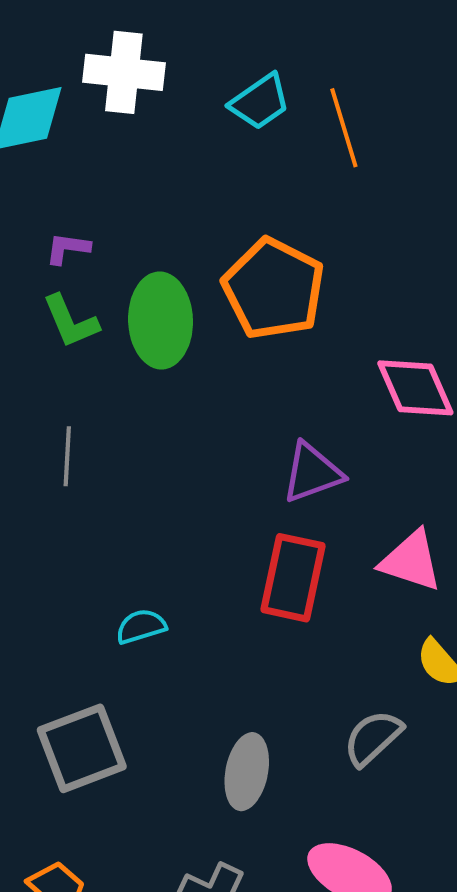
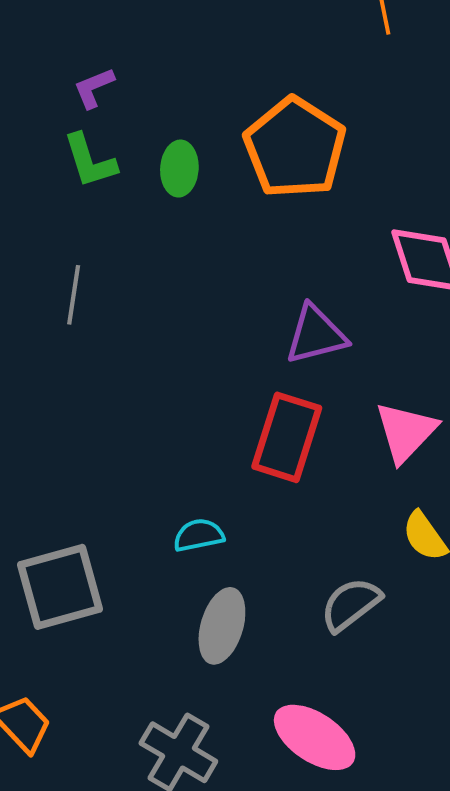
purple L-shape: (68, 248) -> (94, 88), turned -36
green ellipse: (161, 320) -> (179, 169), size x0.6
pink triangle: (411, 561) -> (406, 432), turned 50
cyan semicircle: (141, 626) -> (199, 535), moved

